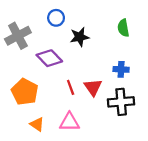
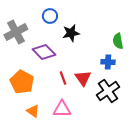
green semicircle: (123, 28) -> (118, 41), moved
black cross: (121, 102) -> (108, 91), turned -30

